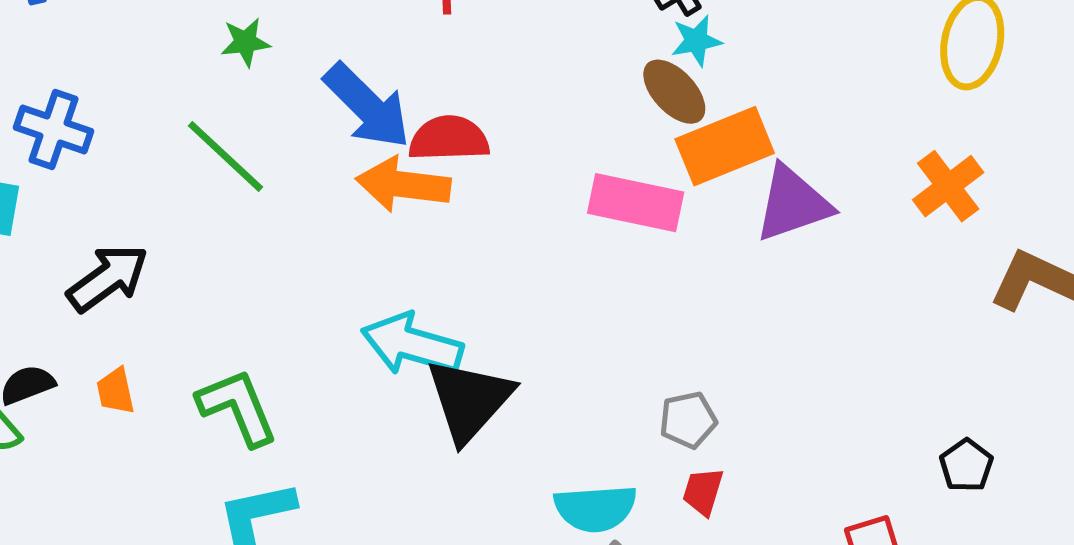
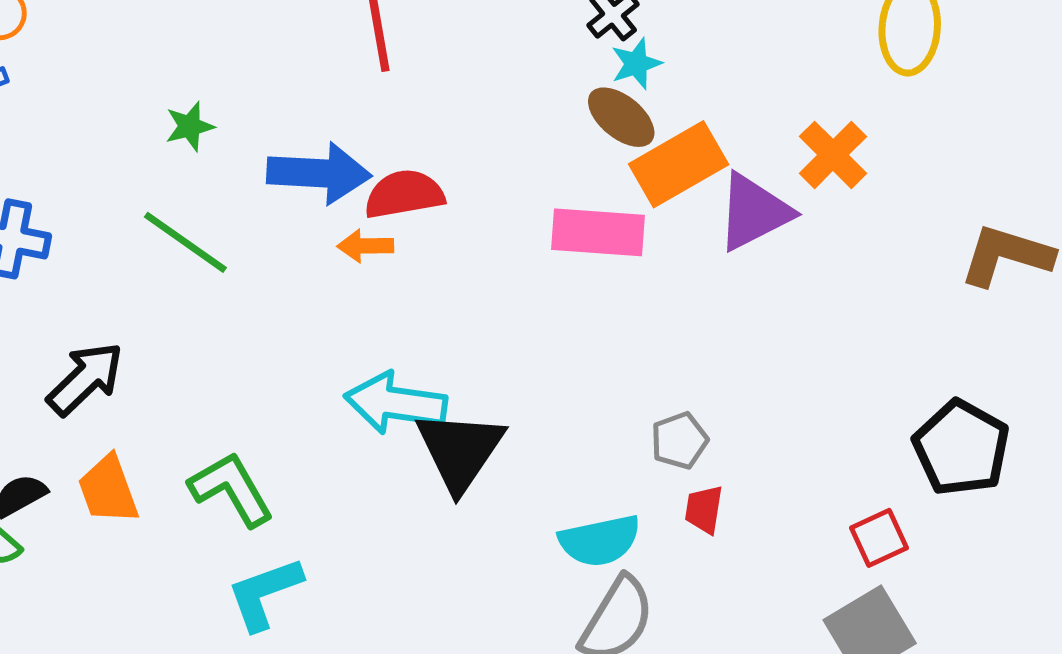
blue arrow: (367, 106) -> (319, 173), turned -34
orange arrow: (403, 184) -> (365, 246), size x0.6
orange cross: (948, 186) -> (833, 155), moved
orange trapezoid: (115, 391) -> (108, 490), size x1.5
black pentagon: (966, 465) -> (961, 448), size x1.8

